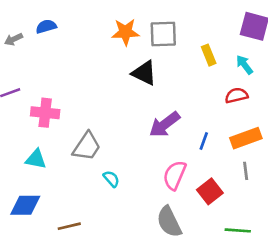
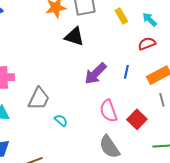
blue line: (204, 141) -> (126, 72), moved
pink semicircle: (175, 175) -> (108, 111), turned -35

